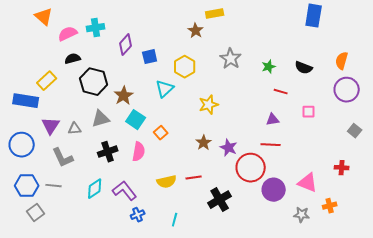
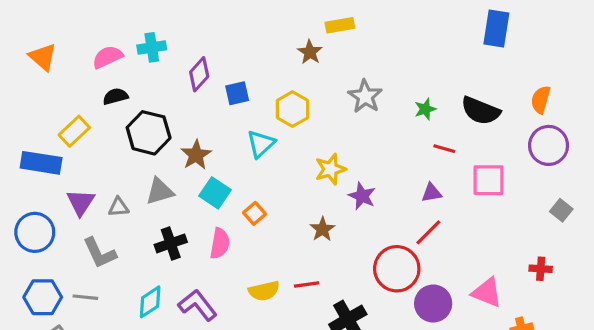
orange triangle: (44, 17) -> (43, 57), moved
black semicircle: (304, 68) -> (481, 111), size x1.4
pink square: (309, 112) -> (488, 180), size x1.6
red line: (271, 145) -> (428, 232), turned -48
purple star: (229, 148) -> (362, 196), moved

